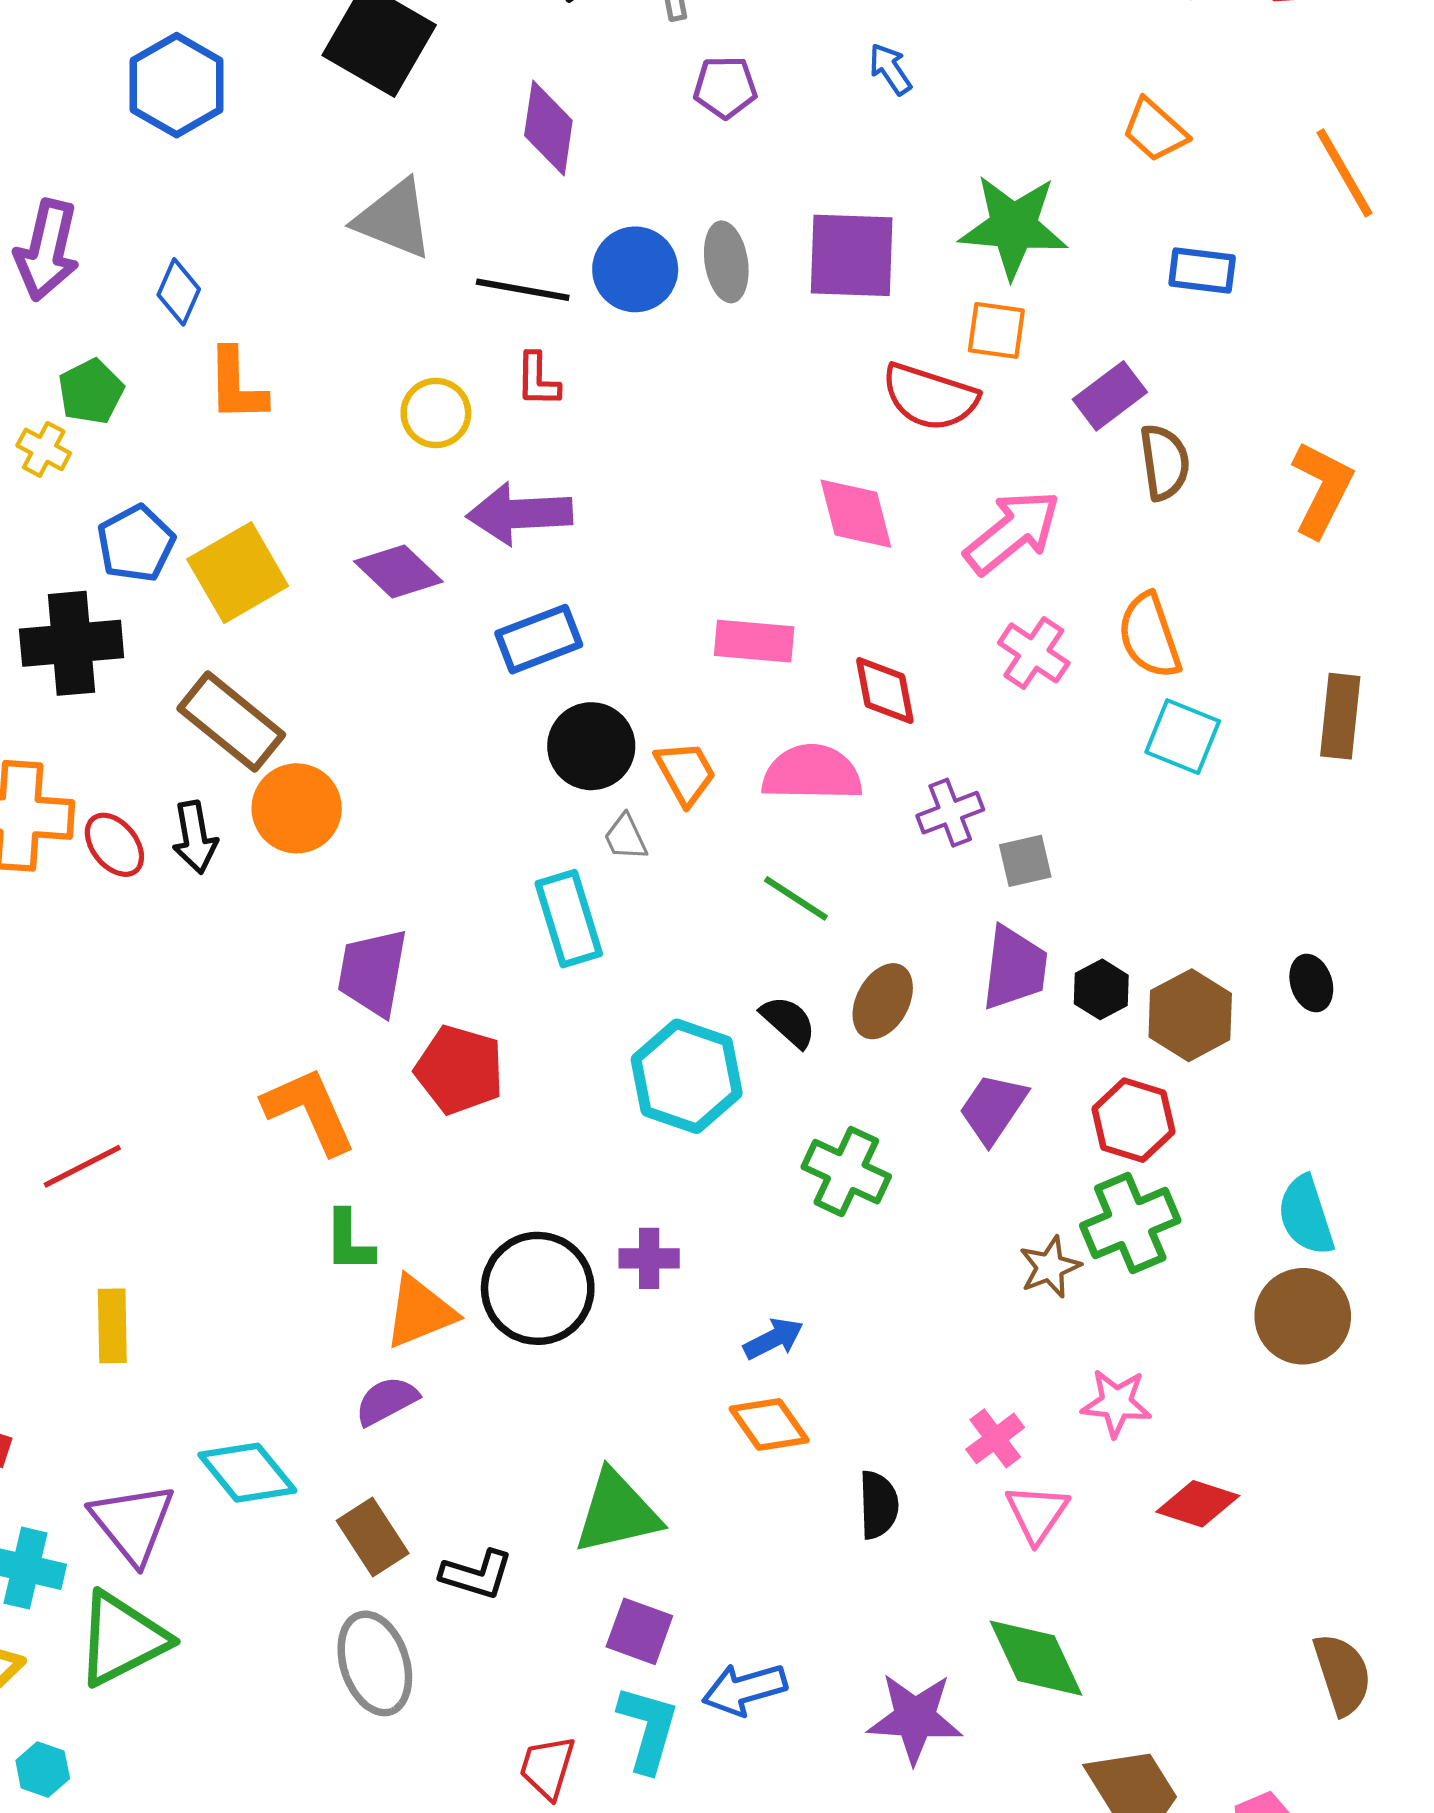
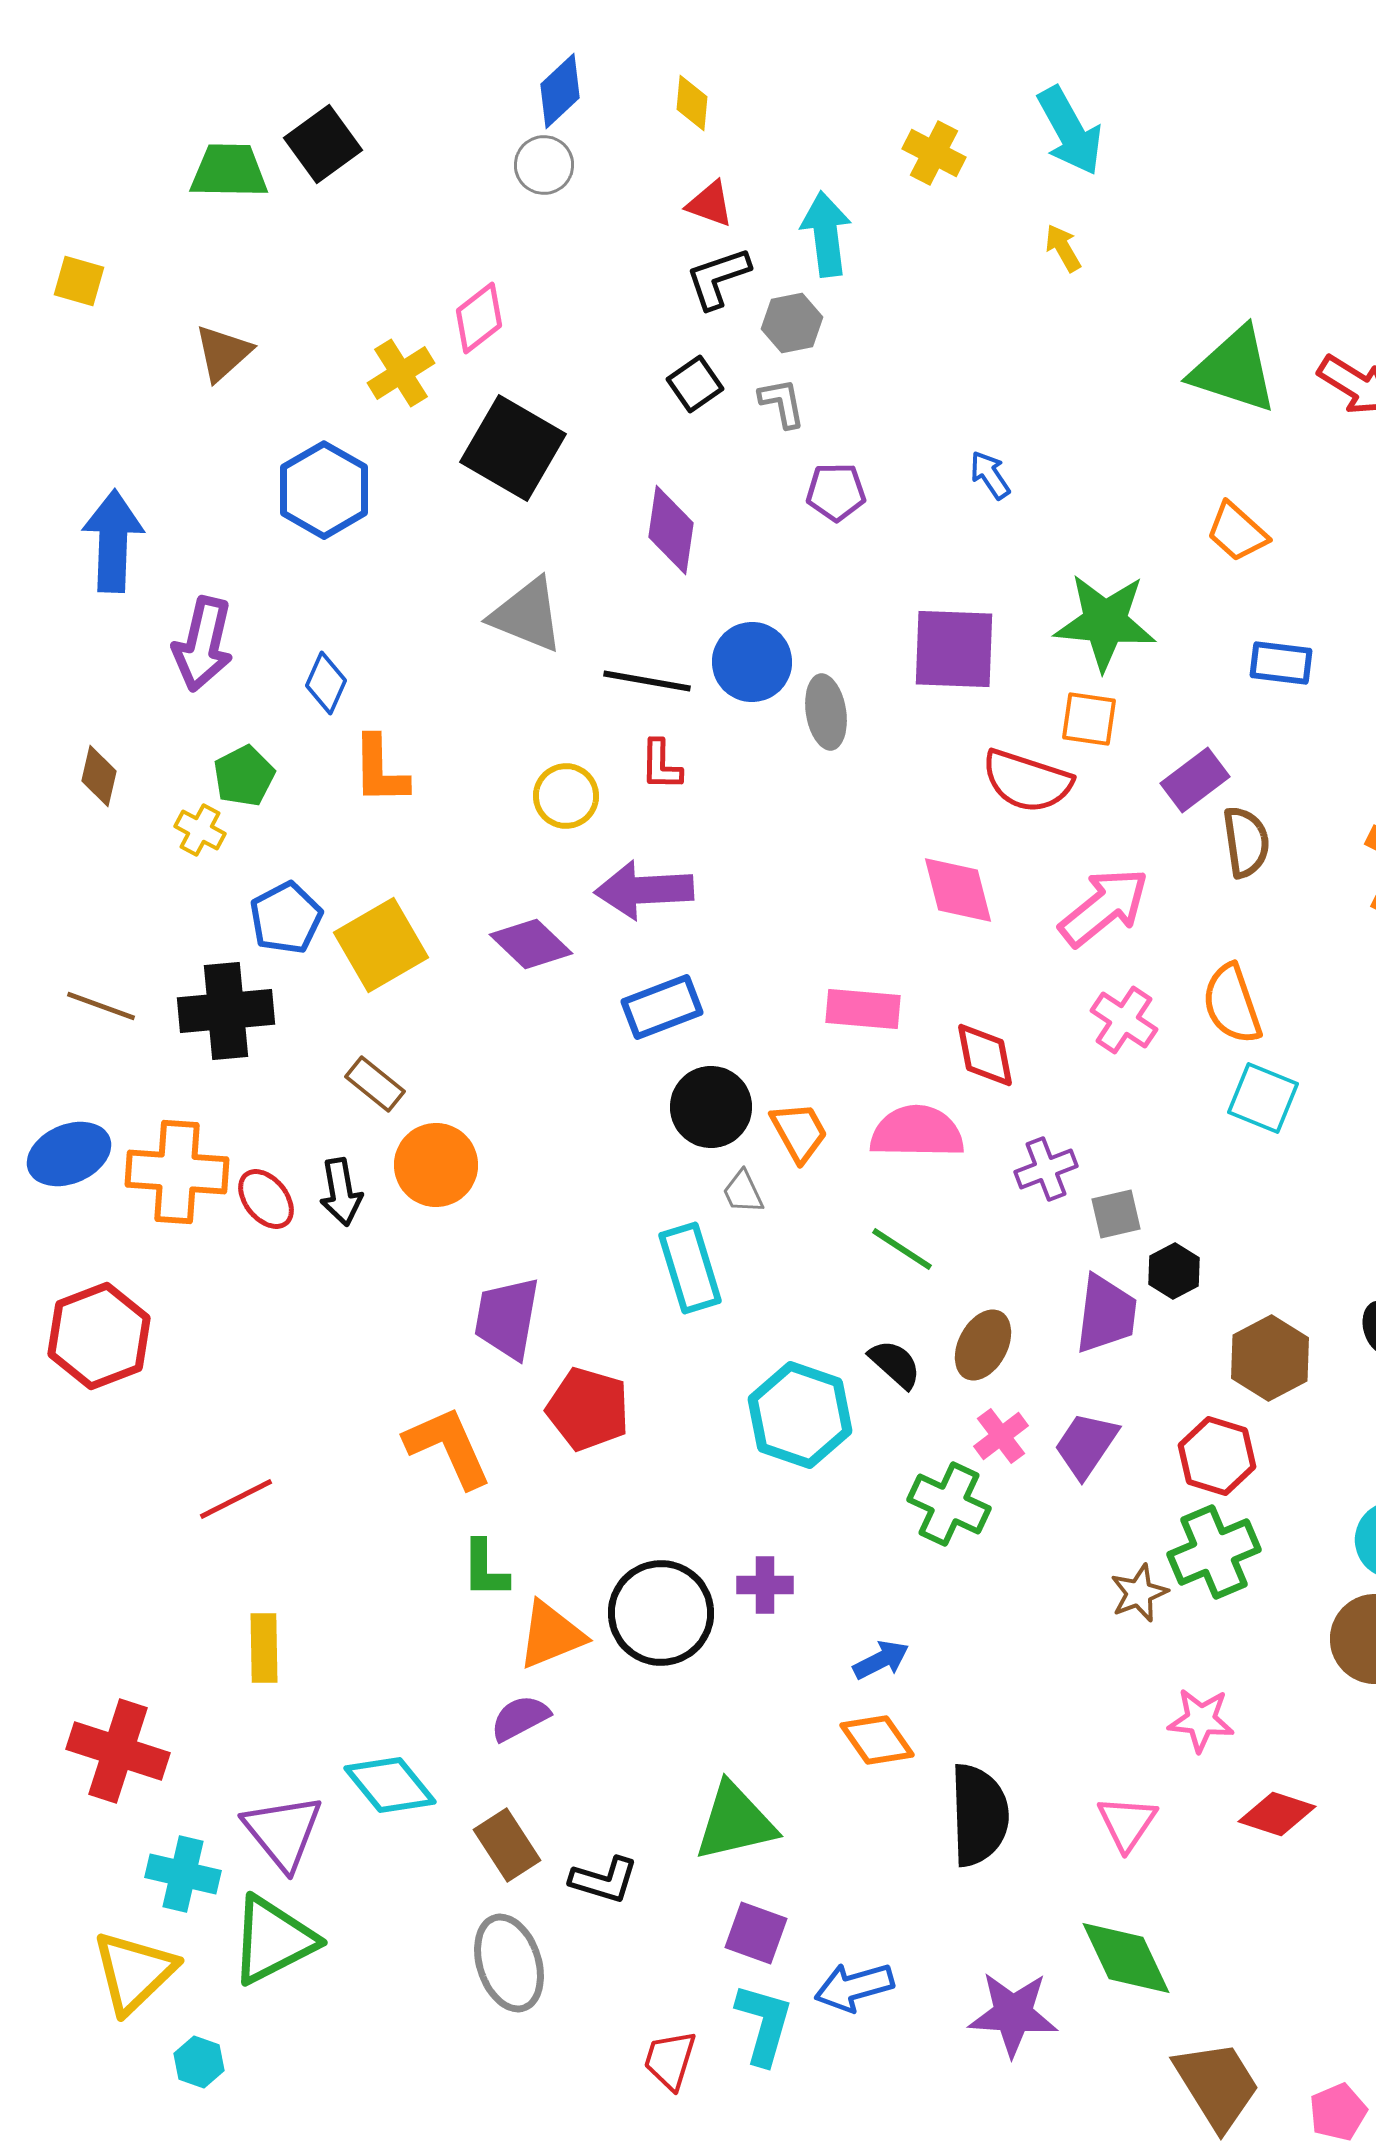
gray ellipse: (726, 262) -> (826, 712), moved
brown rectangle: (231, 722) -> (375, 1084), size x0.6
black hexagon: (1101, 989) -> (1174, 1271), moved
pink cross: (995, 1438) -> (1001, 1436), moved
black semicircle: (878, 1505) -> (979, 1815), size x1.6

